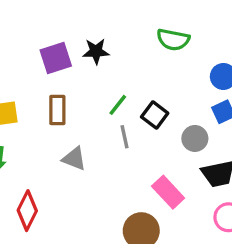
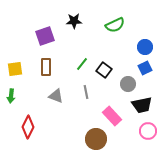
green semicircle: (173, 40) -> (115, 25), turned -36
black star: (96, 51) -> (74, 21), moved
gray line: (124, 137) -> (86, 92), moved

